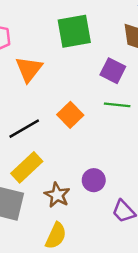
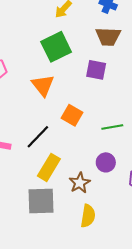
orange triangle: (29, 69) -> (43, 85), moved
green line: (117, 105) -> (112, 127), moved
brown star: (57, 195) -> (80, 183), turned 30

